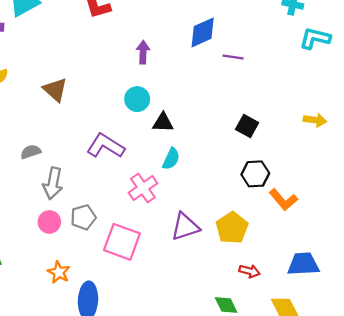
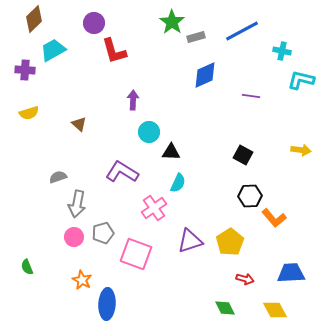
purple arrow: (143, 52) -> (133, 100), moved
purple line: (233, 57) -> (251, 96), moved
brown triangle: (55, 90) -> (79, 124), size x0.7

